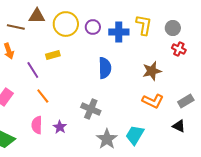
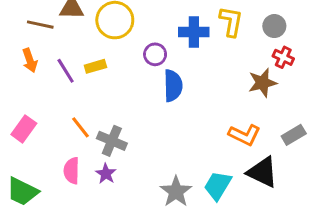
purple circle: (93, 27) -> (155, 54), moved
purple line: (33, 70) -> (66, 71), moved
brown star: (152, 71) -> (262, 83), moved
gray cross: (91, 109) -> (112, 141), moved
black triangle: (179, 126) -> (262, 172), moved, size x1.6

